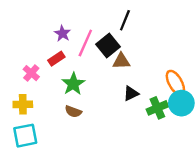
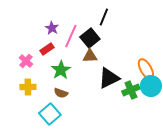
brown triangle: (121, 61) -> (90, 56), moved
black triangle: (131, 94) -> (109, 78), size x1.6
yellow cross: (23, 104) -> (28, 87), moved
cyan square: (25, 136) -> (50, 114), moved, turned -30

